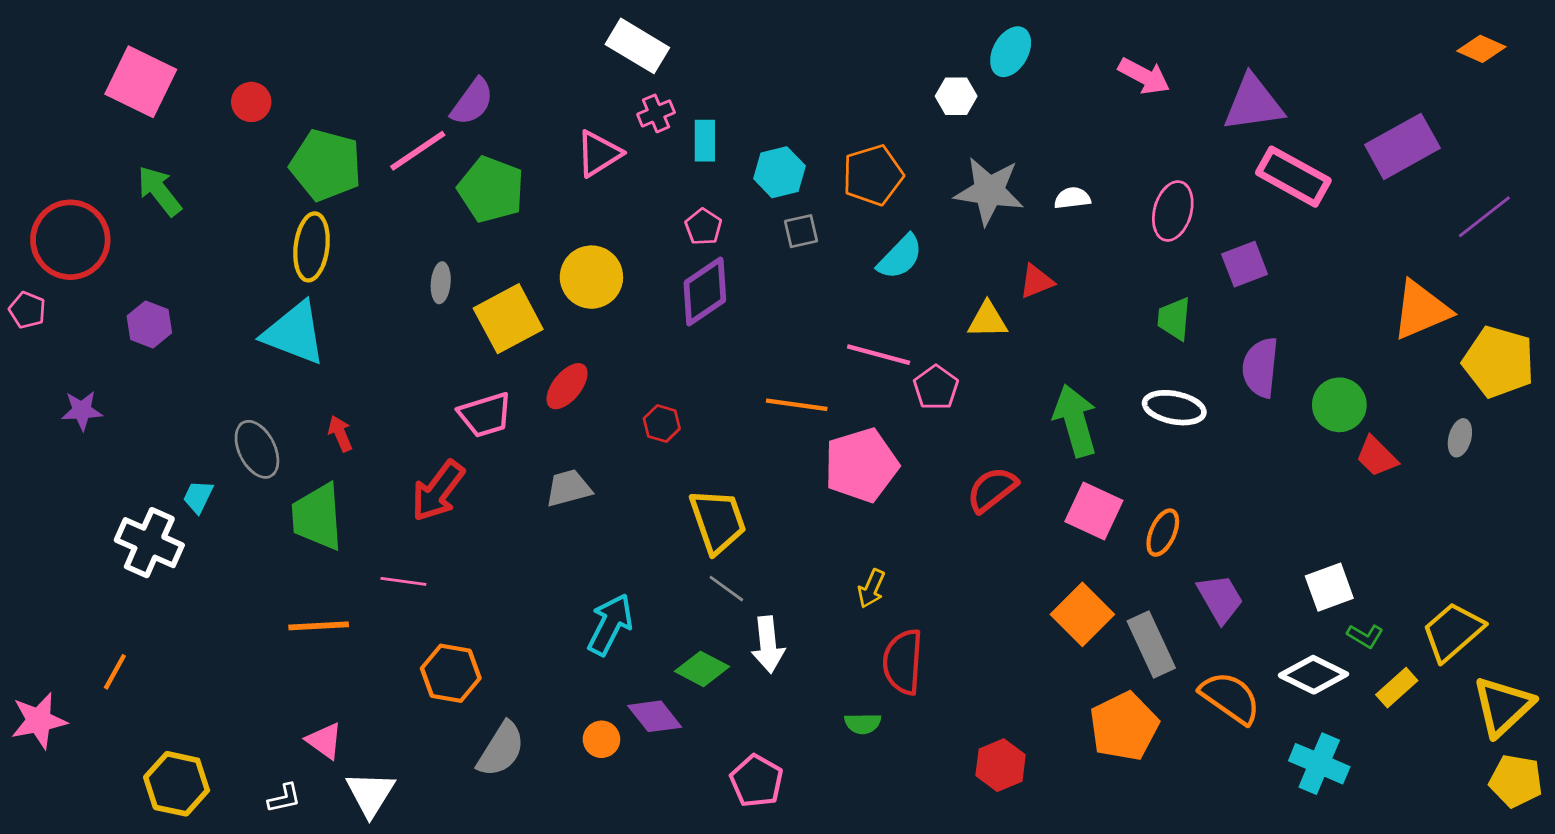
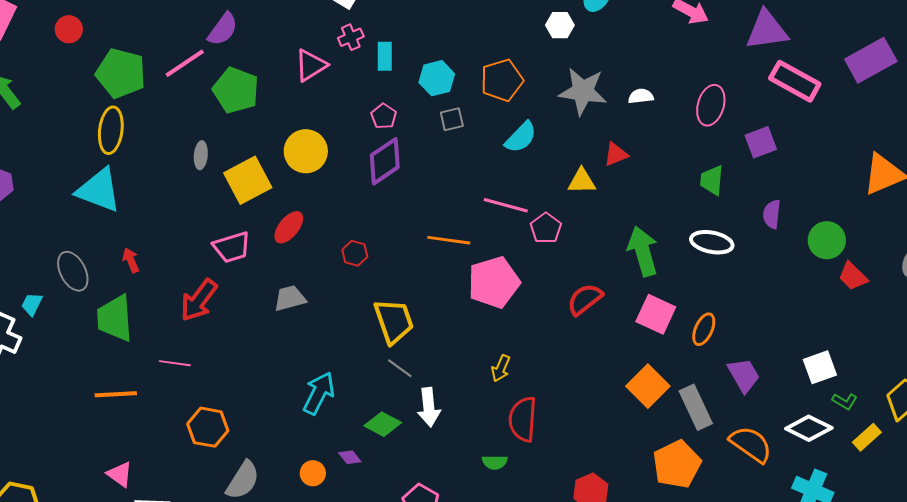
purple semicircle: (1260, 367) -> (772, 214), size x0.7
purple diamond: (655, 716) -> (350, 457), size x0.6

